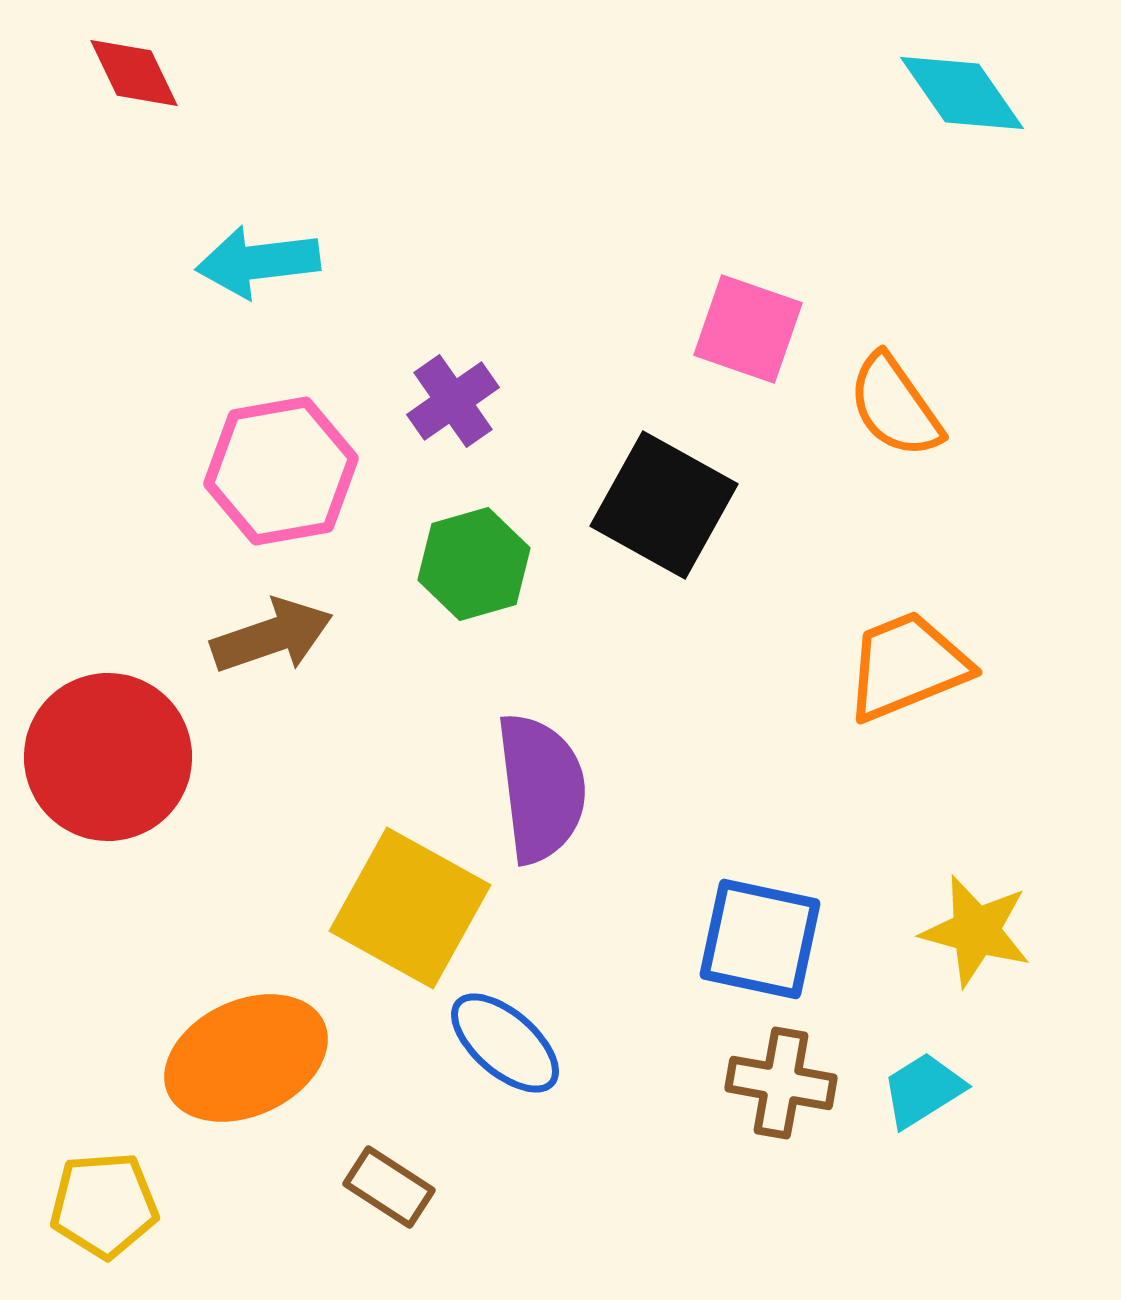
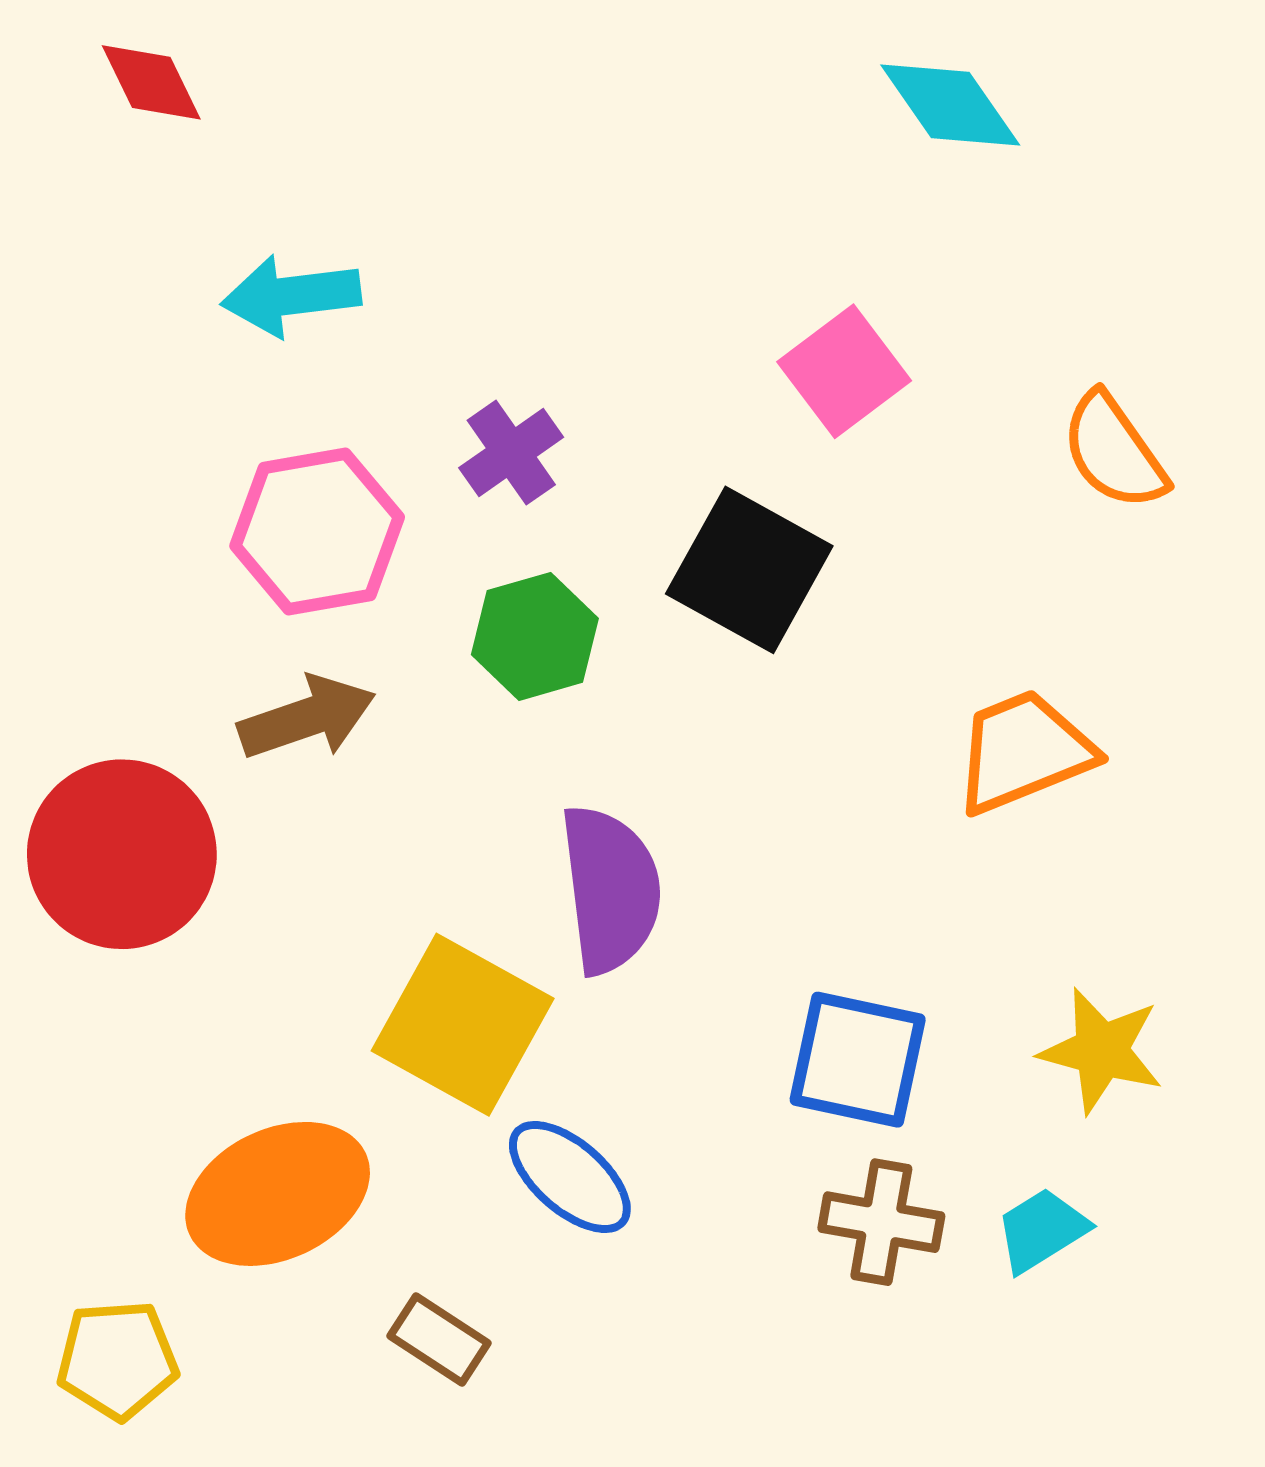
cyan diamond: (962, 93) -> (950, 105), moved
pink square: (748, 329) -> (844, 371), turned 34
orange semicircle: (895, 406) -> (1114, 451), moved

